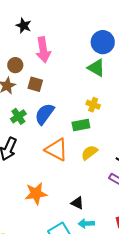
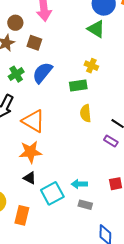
orange triangle: (56, 150) -> (33, 121), moved
yellow semicircle: (89, 153) -> (86, 113), turned -60
black triangle: (77, 203) -> (30, 178), moved

